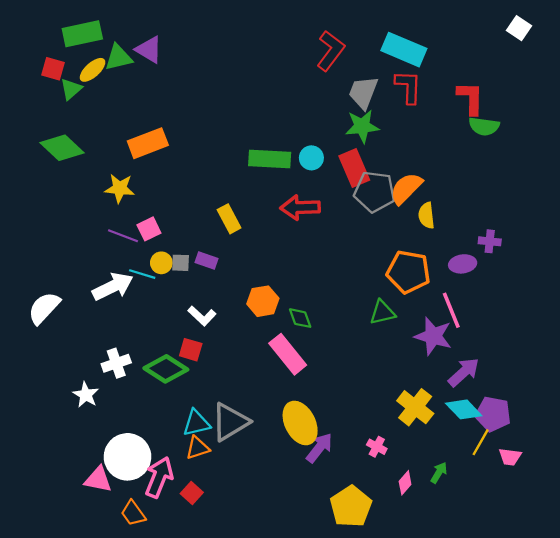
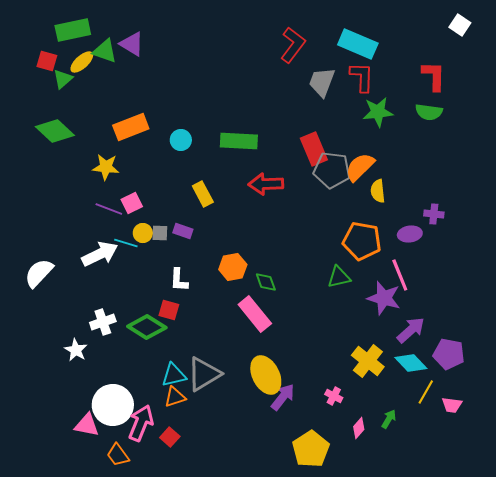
green triangle: (118, 57) -> (105, 51), turned 32
red L-shape: (470, 98) -> (434, 76), moved
green star: (362, 126) -> (378, 112), moved
cyan circle: (311, 158) -> (181, 140), moved
white L-shape: (202, 316) -> (179, 280), turned 50
purple pentagon: (493, 414) -> (449, 354), moved

